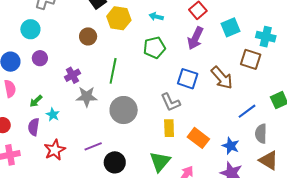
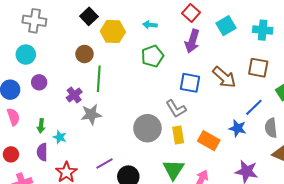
brown square: (251, 59) -> (258, 68), moved
green line: (113, 71) -> (99, 79), moved
green arrow: (36, 101) -> (41, 126), turned -32
gray circle: (124, 110) -> (147, 128), moved
blue star: (231, 146) -> (238, 128), moved

